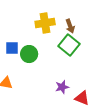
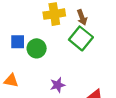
purple star: (62, 87) -> (58, 85), moved

